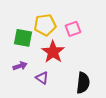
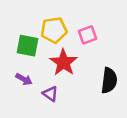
purple arrow: (20, 66) -> (24, 79), turned 48
black semicircle: (83, 83) -> (109, 80), moved

